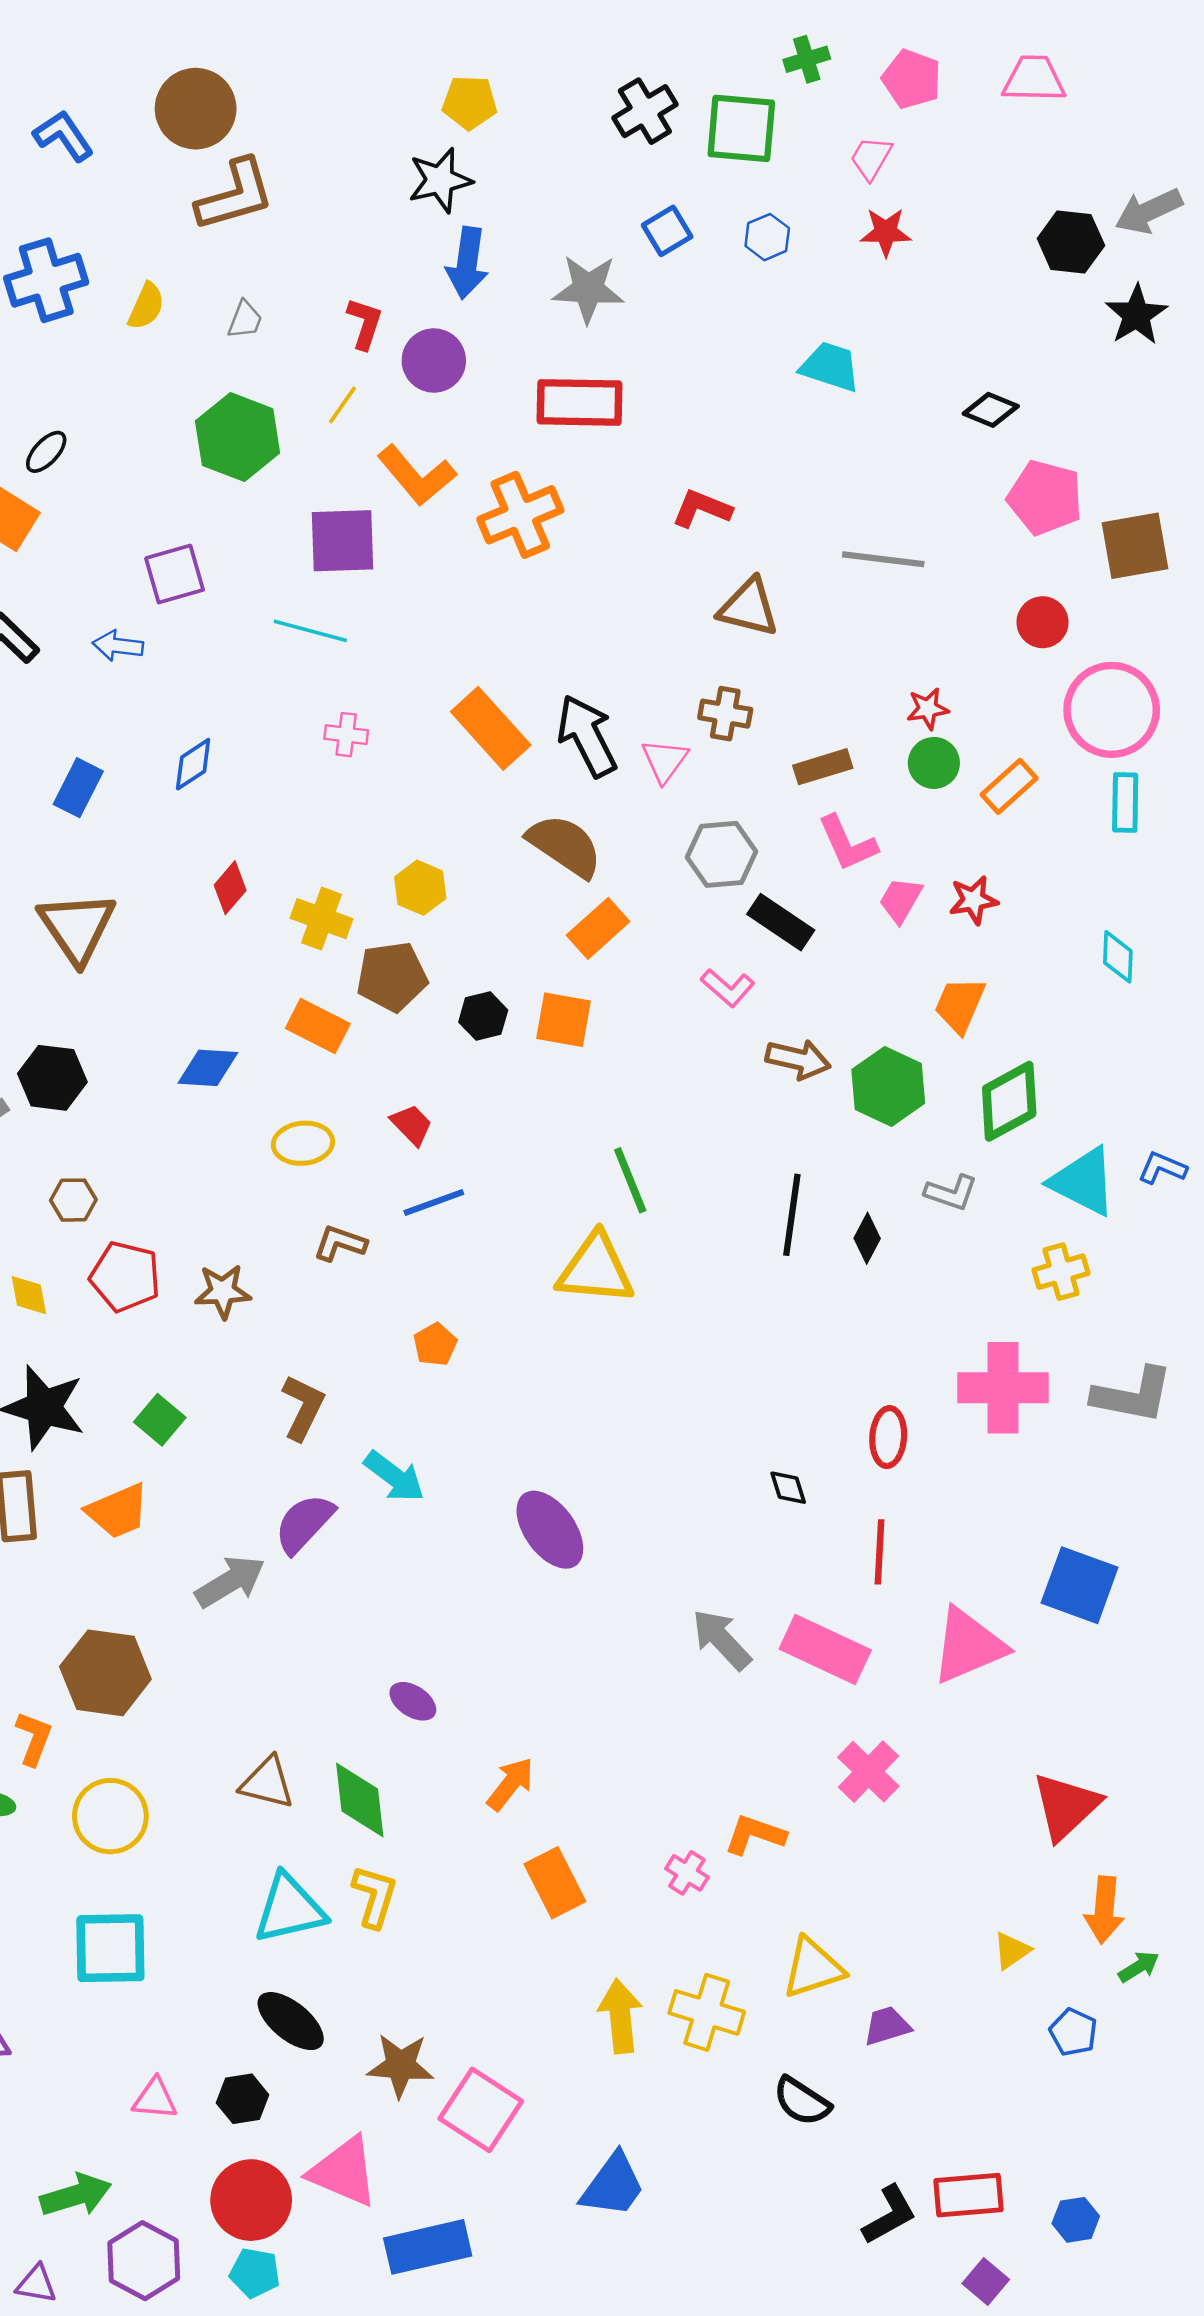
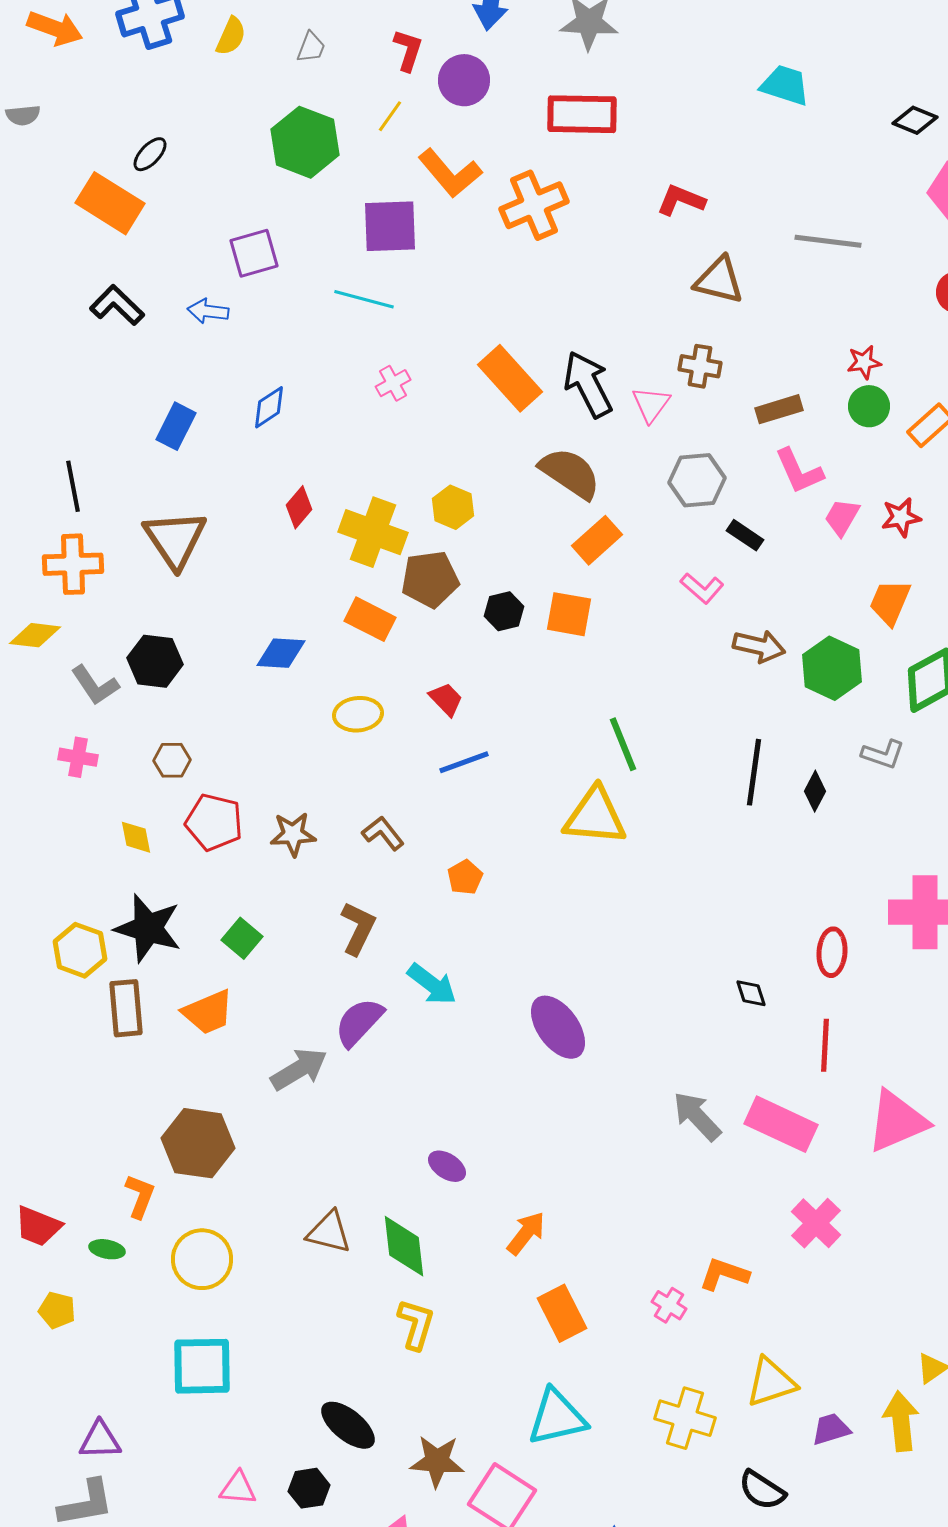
pink cross: (346, 735) -> (393, 383), turned -36
yellow cross: (321, 919) -> (373, 532), size x1.4
black rectangle: (781, 922) -> (745, 535), size x0.7
brown L-shape: (340, 1243) -> (383, 833), moved, turned 33
cyan triangle: (289, 1909) -> (557, 1417), moved
yellow arrow: (620, 2016) -> (901, 1421), moved

